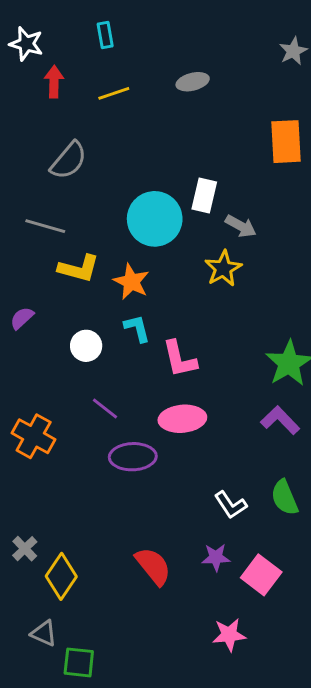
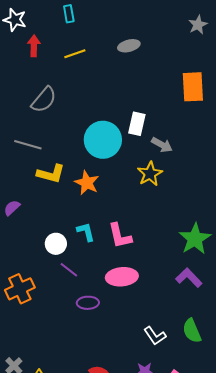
cyan L-shape: (137, 328) -> (86, 232), moved
white circle: (86, 346) -> (56, 244), moved
orange cross: (34, 436) -> (20, 289), turned 36
purple ellipse: (133, 457) -> (88, 303), size x0.7

